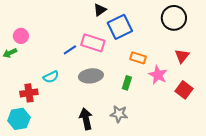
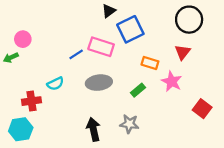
red triangle: (182, 56) -> (183, 52), moved
green rectangle: (127, 83) -> (138, 90), turned 32
red square: (184, 90) -> (202, 109), moved

